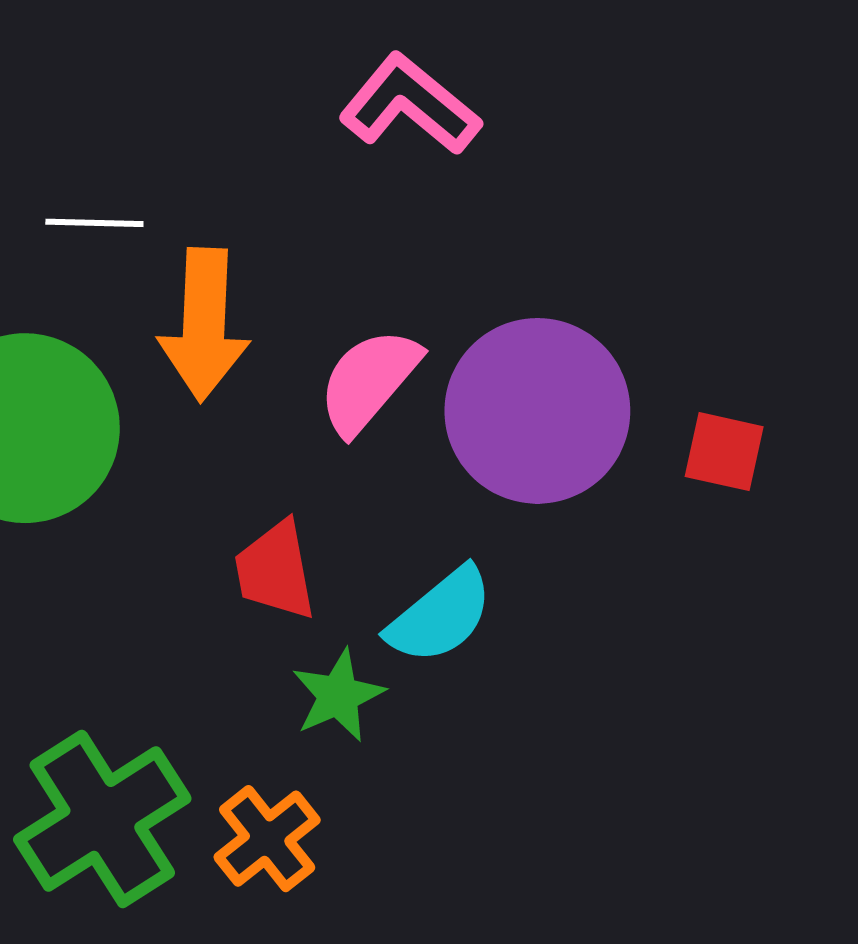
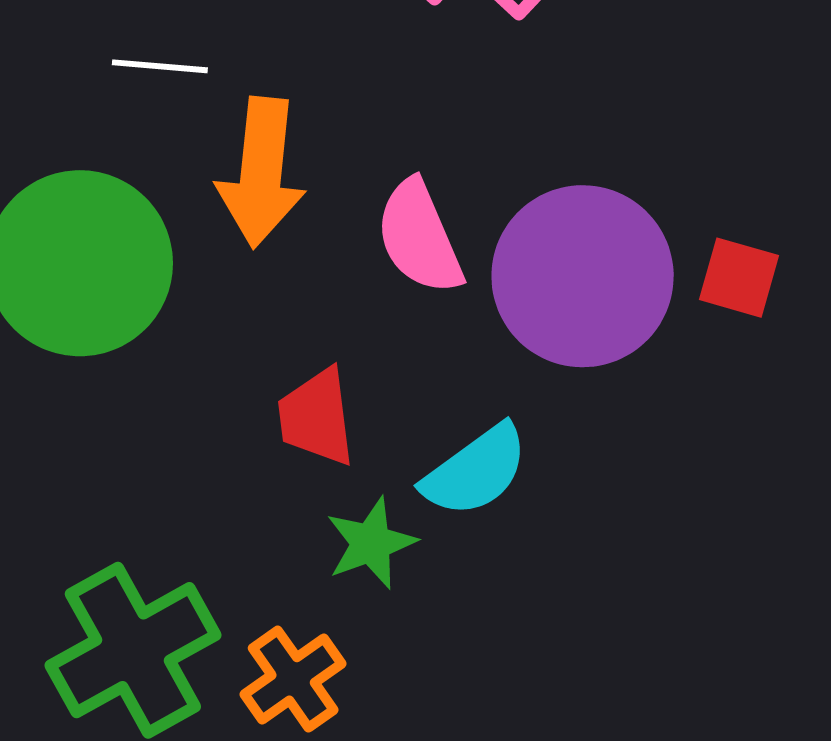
pink semicircle: (369, 381) -> (419, 237), turned -67
red square: (724, 452) -> (739, 278), moved

